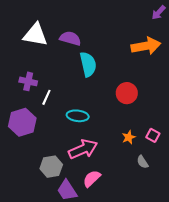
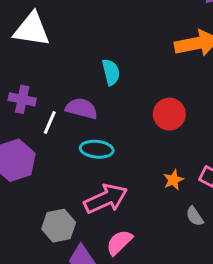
purple semicircle: (70, 38) -> (82, 109), moved
cyan semicircle: (88, 64) -> (111, 72), size x0.7

